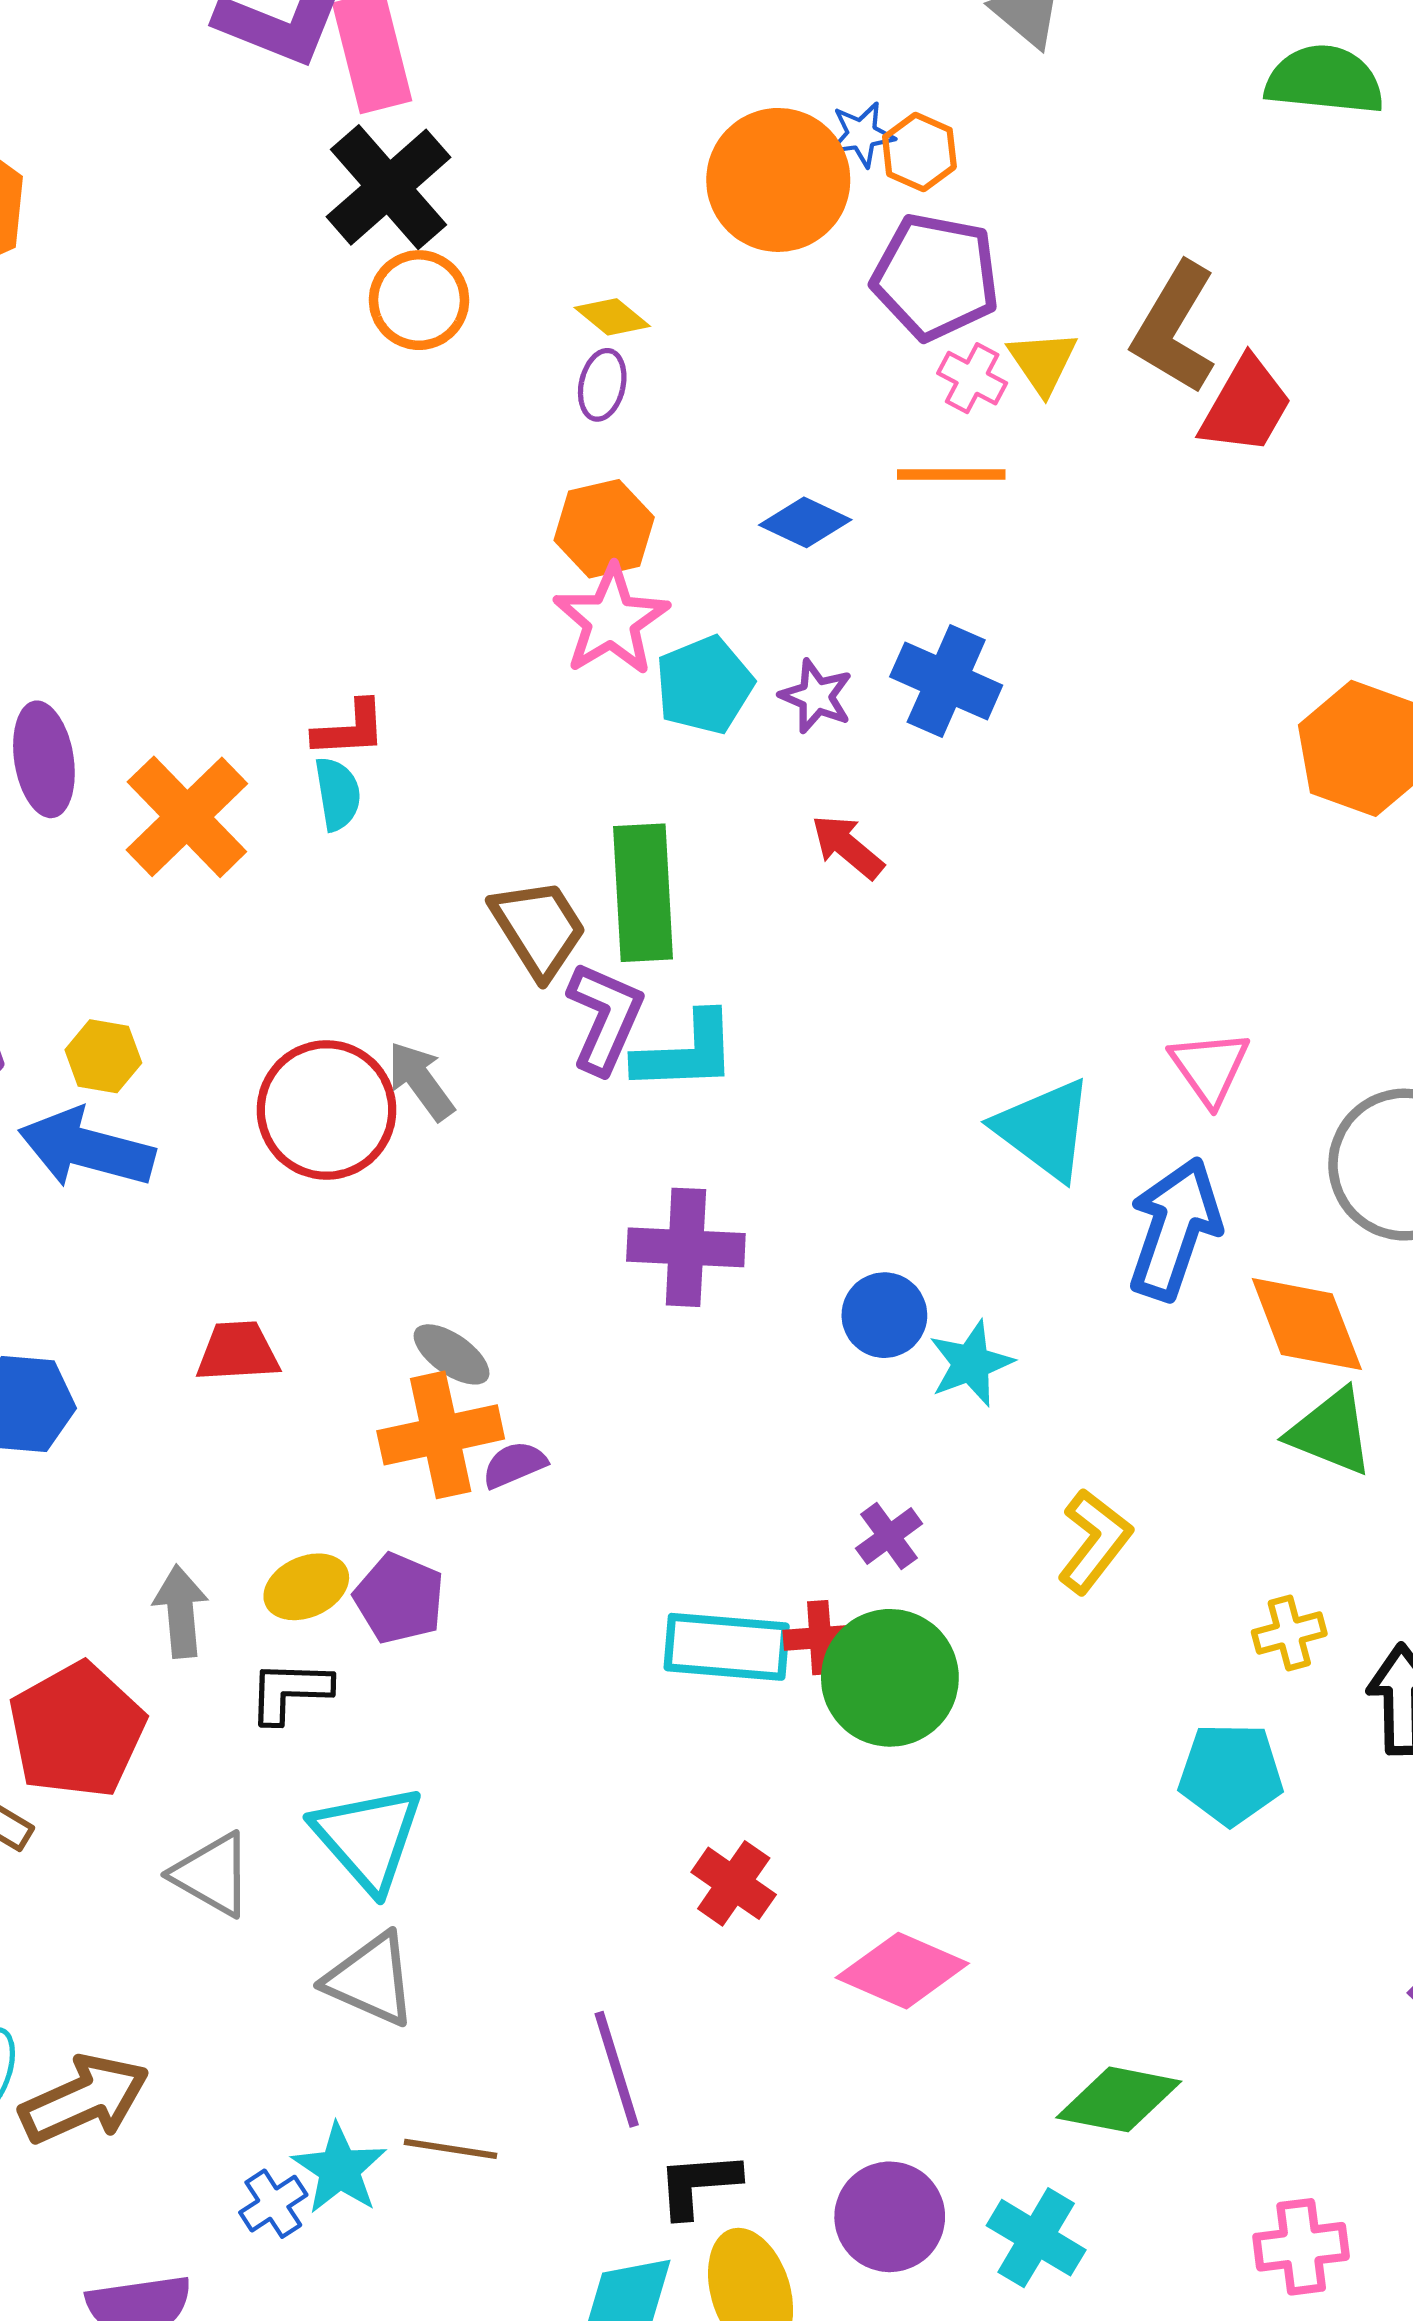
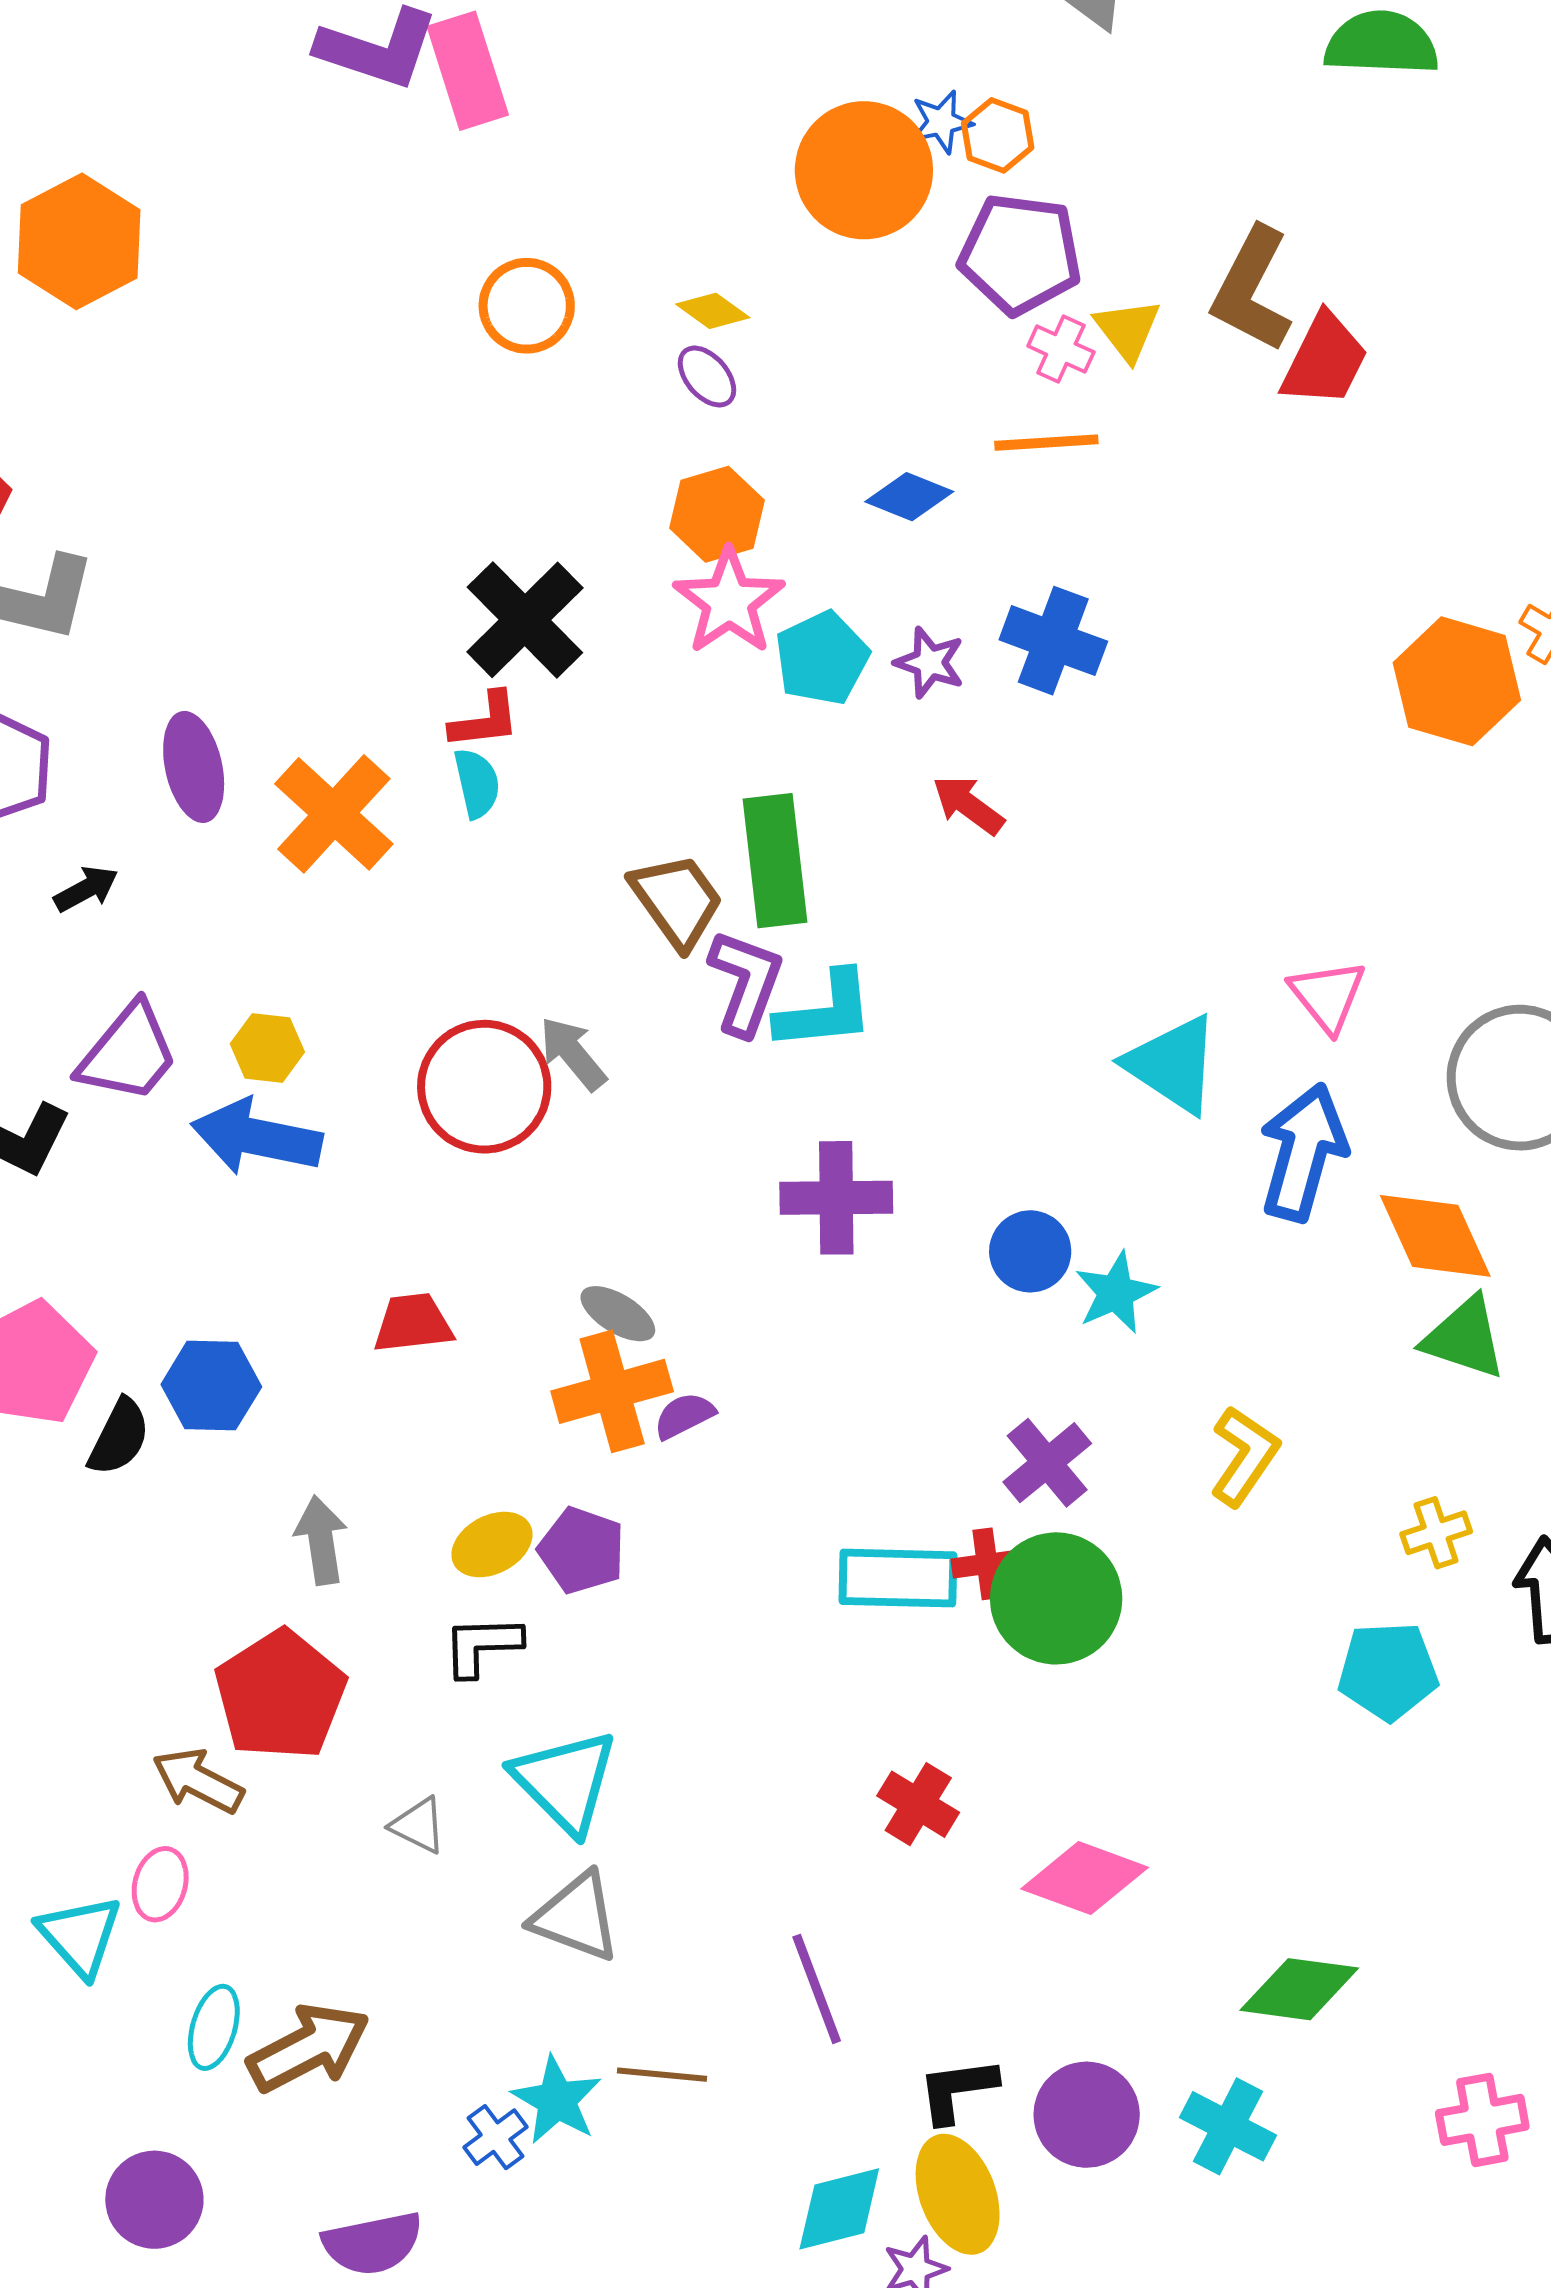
black cross: (388, 187) -> (525, 620), moved
purple ellipse: (602, 385) -> (707, 377), turned -50
purple cross: (889, 1536) -> (1047, 1463), size x1.4
gray arrow: (181, 1611) -> (321, 1540), moved
gray triangle: (212, 1874) -> (418, 1825), size x0.7
black L-shape: (698, 2184) -> (957, 2090), moved

